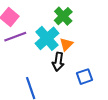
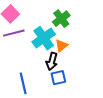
blue square: (85, 77) -> (58, 78), moved

